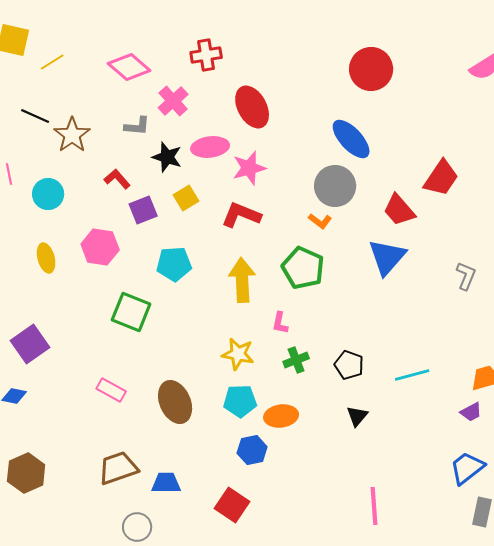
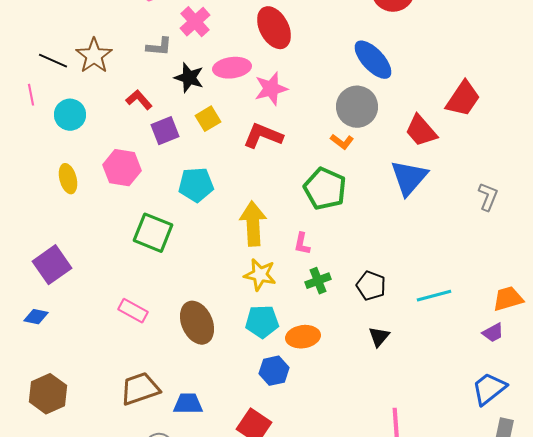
black line: (35, 116) -> (53, 61), moved
yellow arrow: (242, 280) -> (253, 224), moved

